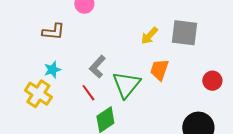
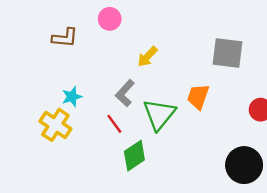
brown L-shape: (53, 32) -> (65, 38), moved
yellow arrow: (149, 36) -> (147, 57), moved

